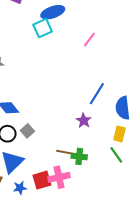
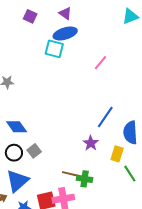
cyan square: (43, 28) -> (54, 49), turned 36
yellow rectangle: (119, 134) -> (117, 154), moved
green line: (116, 155) -> (130, 174), moved

